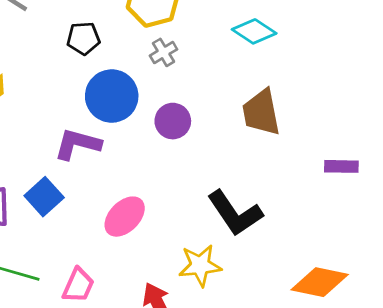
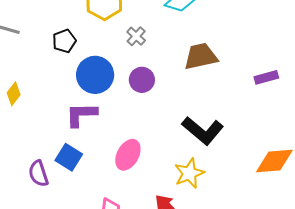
gray cross: (164, 52) -> (136, 36), moved
brown trapezoid: (261, 112) -> (201, 56), turned 105

